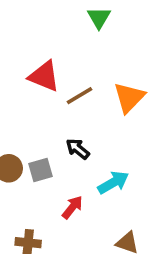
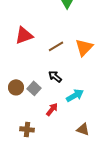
red triangle: (44, 76) -> (24, 35), moved, turned -42
gray square: (41, 170) -> (34, 88), turned -32

